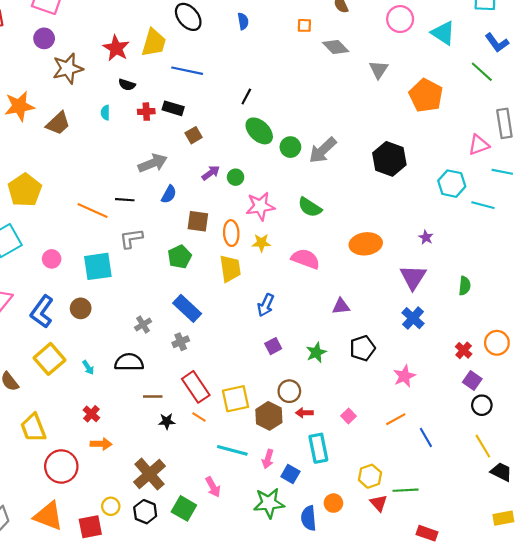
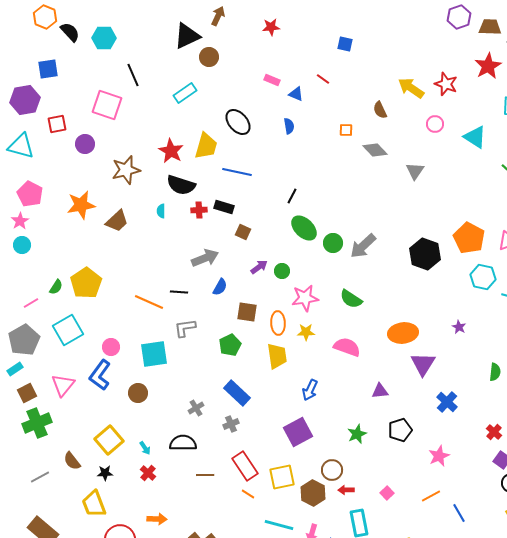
pink circle: (400, 19) -> (435, 124), size x0.7
purple circle: (44, 38) -> (85, 144), moved
black semicircle: (127, 85) -> (181, 185), size x1.8
orange pentagon: (426, 95) -> (469, 238), moved
brown square: (194, 135) -> (243, 232), turned -35
purple triangle: (413, 277) -> (423, 364), moved
blue L-shape: (42, 312) -> (100, 375), moved
purple square: (273, 346) -> (298, 432), moved, size x1.8
red cross: (91, 414) -> (148, 473), moved
black star: (167, 421) -> (105, 473), moved

